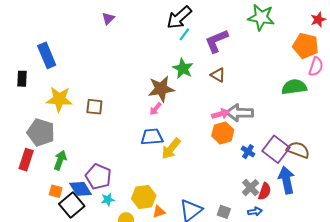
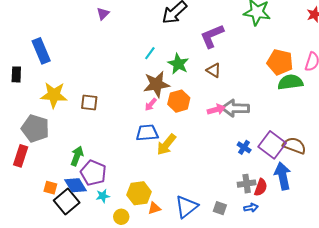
cyan line: (184, 34) -> (150, 53), moved
orange pentagon: (306, 46) -> (280, 62), moved
orange hexagon: (223, 133) -> (179, 101), moved
green arrow: (60, 160) -> (77, 156), moved
gray cross: (251, 188) -> (247, 184), turned 36

